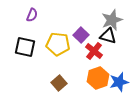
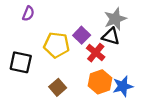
black square: (25, 47) -> (21, 62), moved

